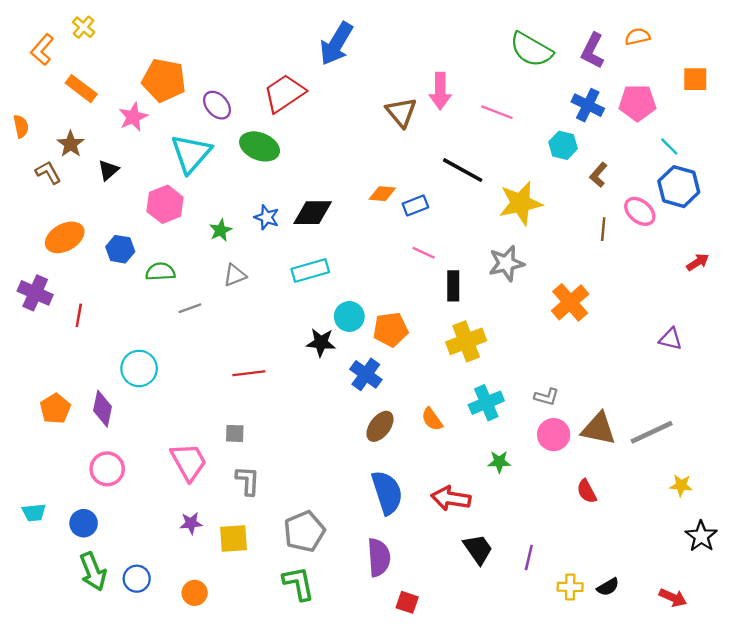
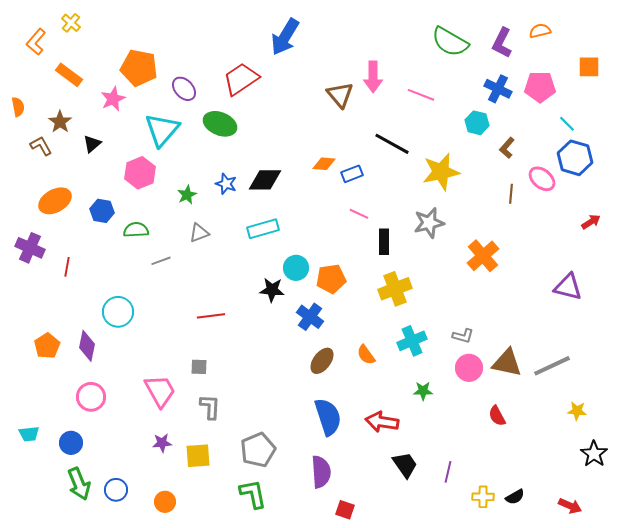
purple triangle: (671, 339) -> (568, 287), size x1.4

